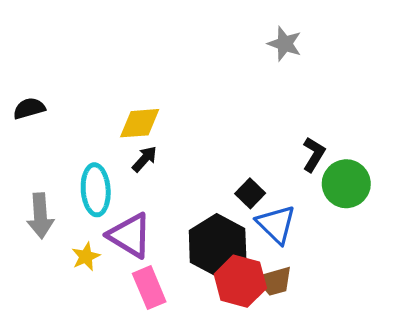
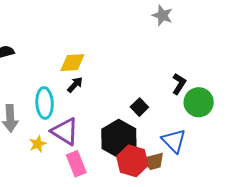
blue triangle: (276, 224) -> (174, 141), moved

